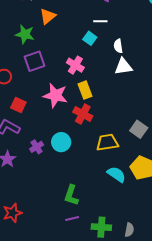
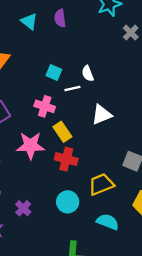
white line: (100, 21) -> (72, 88), moved
white triangle: (123, 67) -> (102, 115), moved
cyan circle: (61, 142) -> (68, 202), moved
cyan semicircle: (116, 174) -> (108, 222), moved

